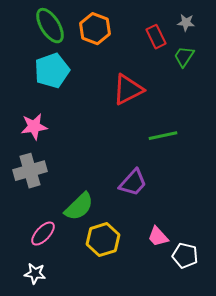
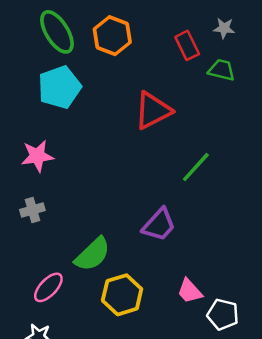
green trapezoid: (184, 57) -> (222, 70), turned 70
green line: (163, 136) -> (196, 167), turned -36
gray cross: (30, 171) -> (32, 210), size x0.6

